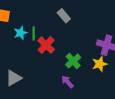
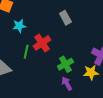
green line: (34, 33) -> (26, 52), moved
purple arrow: (67, 82) -> (67, 84), moved

